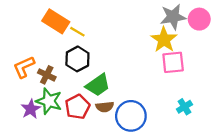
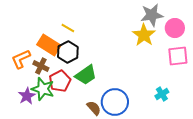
pink circle: (199, 19) -> (175, 28), moved
orange rectangle: (56, 21) -> (49, 45), moved
pink square: (173, 62) -> (178, 56), moved
red pentagon: (77, 107) -> (60, 81), moved
brown semicircle: (105, 107) -> (94, 108), moved, turned -126

